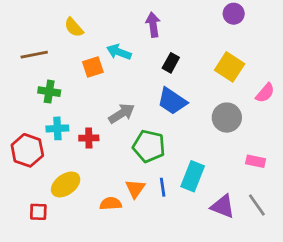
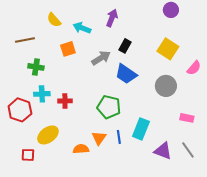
purple arrow: (153, 25) -> (112, 18), turned 30
cyan arrow: (119, 52) -> (82, 28), moved
gray arrow: (122, 113) -> (101, 58), moved

